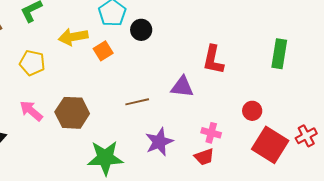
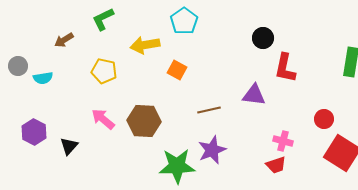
black circle: (141, 30) -> (263, 38), moved
orange square: (103, 51) -> (177, 70), moved, turned -30
purple star: (159, 142) -> (212, 150), moved

